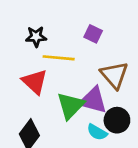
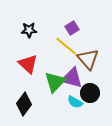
purple square: (93, 34) -> (72, 28), turned 32
yellow line: (59, 58) -> (66, 46), moved, turned 35

